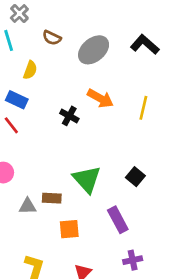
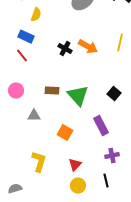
orange arrow: (100, 98) -> (88, 47), moved
brown rectangle: (52, 198) -> (52, 91), moved
orange square: (69, 229) -> (65, 133), turned 35

